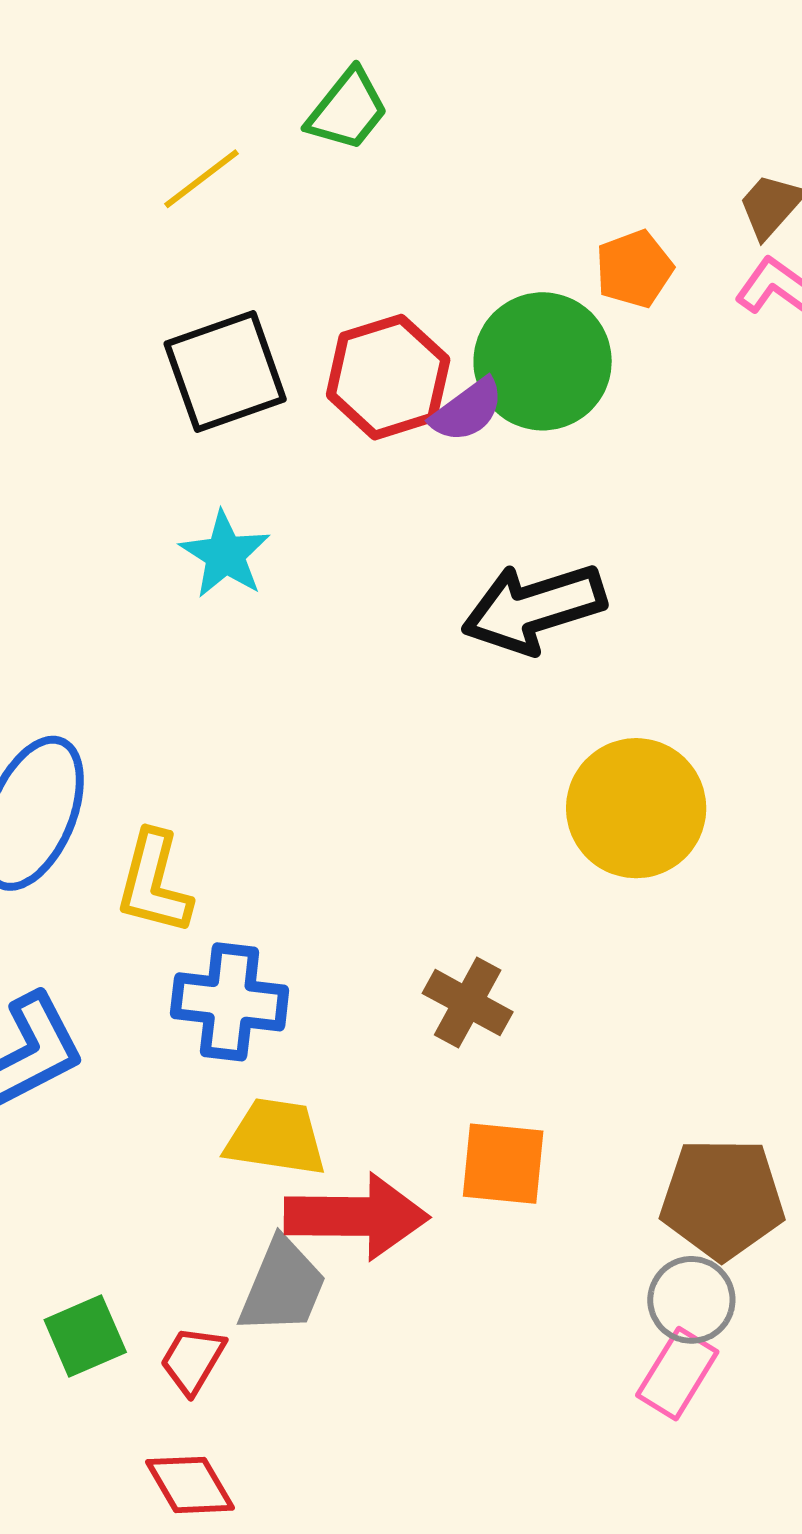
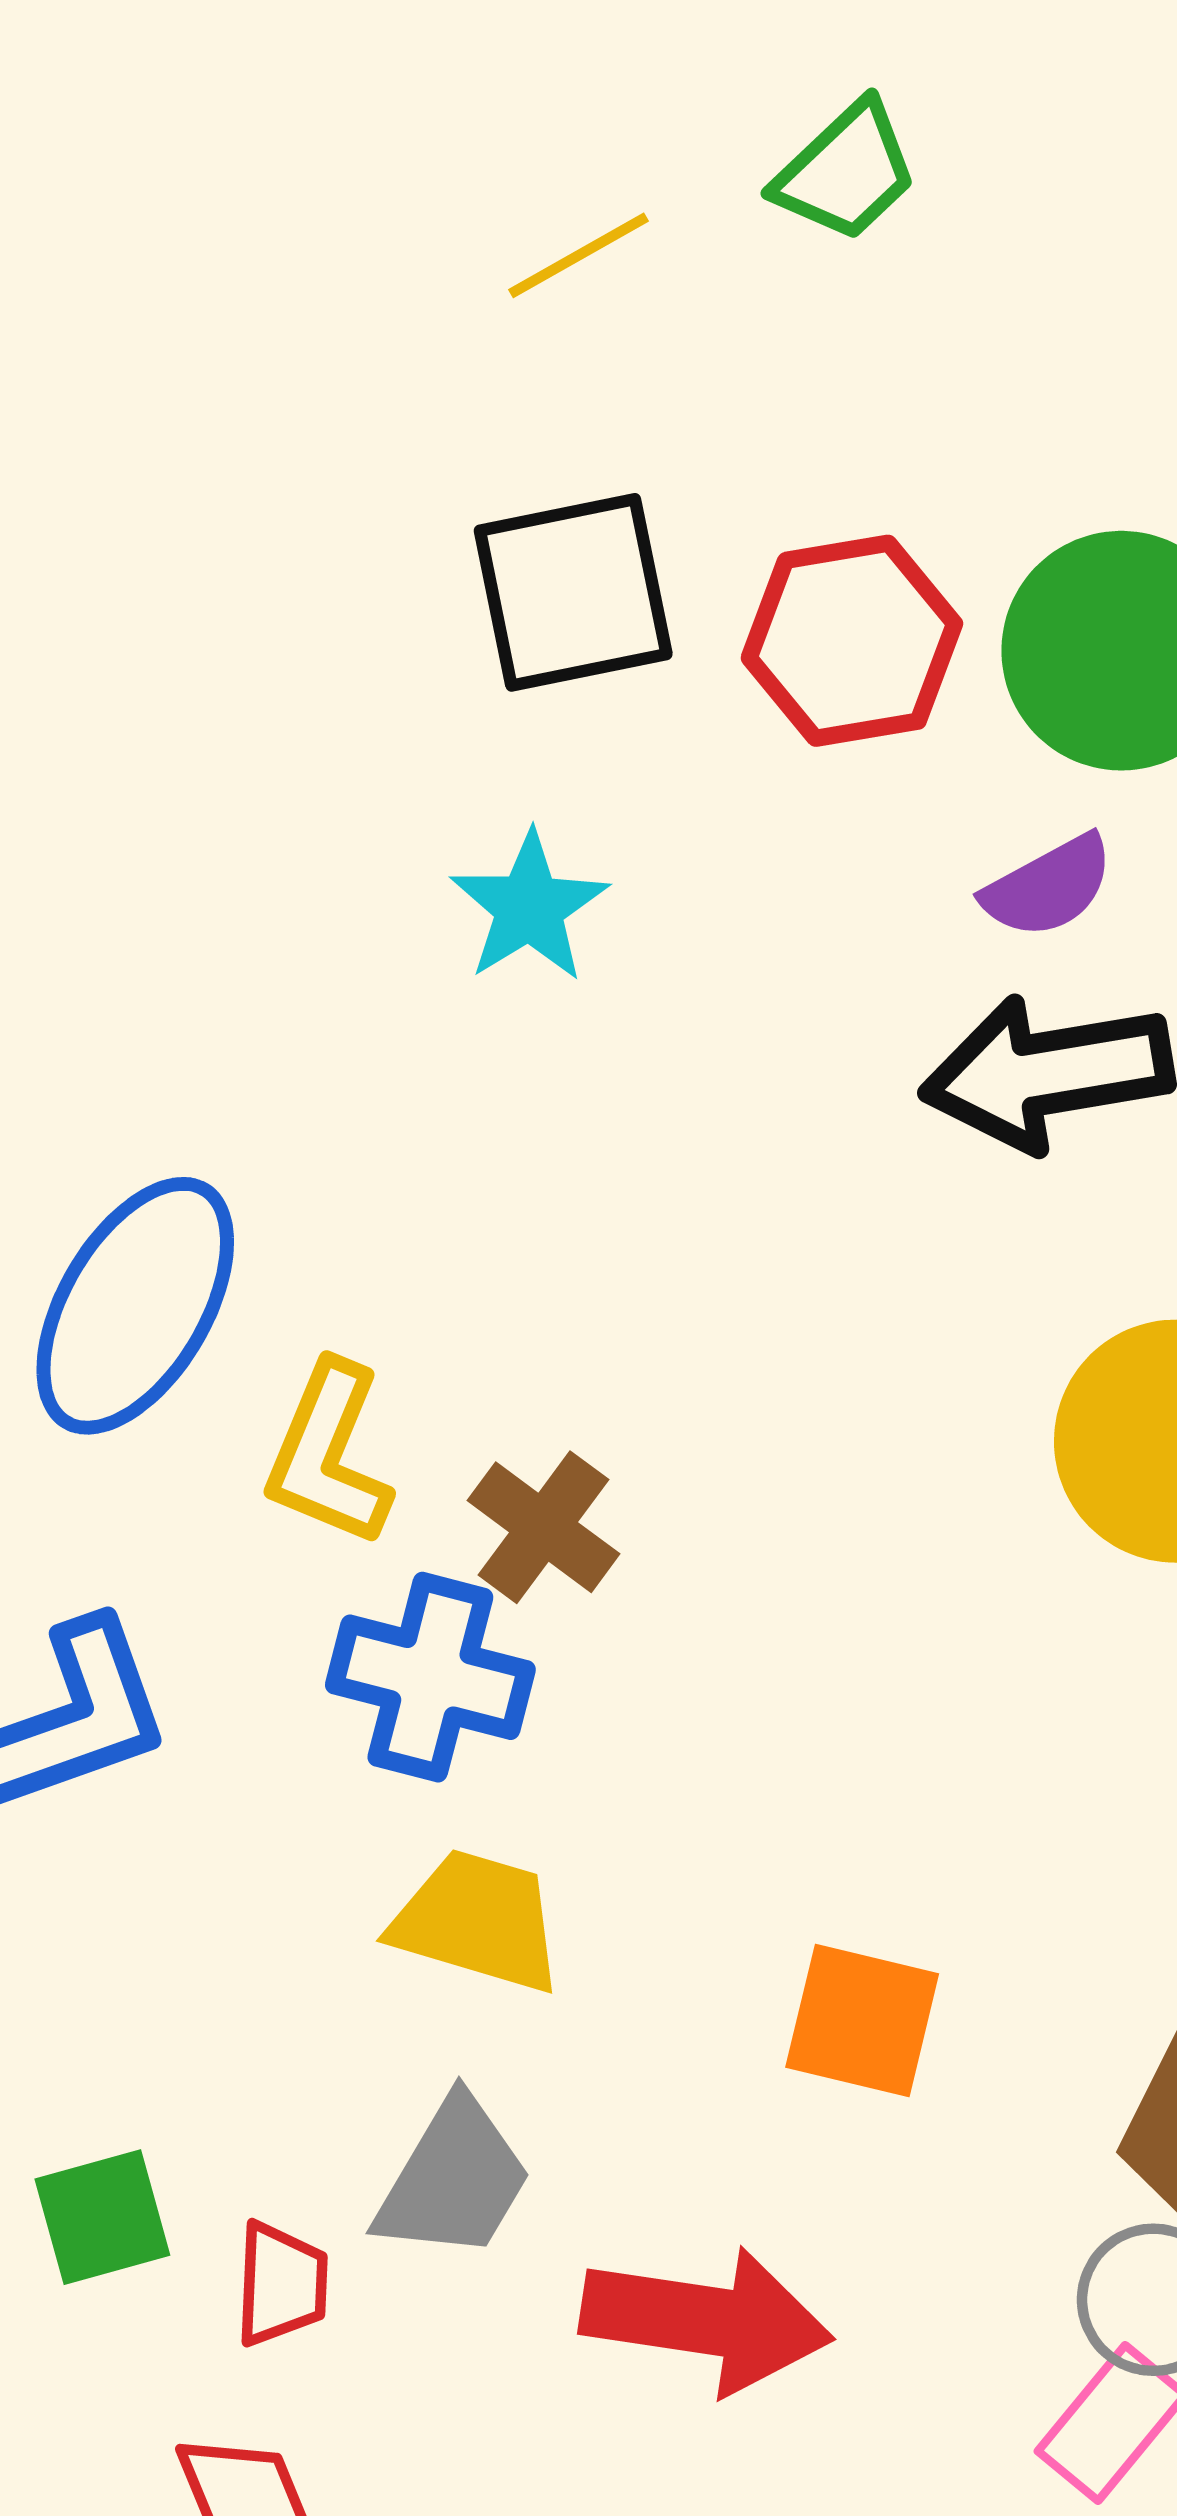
purple semicircle: (467, 410) -> (1048, 887), moved
brown cross: (468, 1003) -> (543, 1527), moved
red arrow: (357, 1217) -> (706, 2320), moved
red trapezoid: (193, 1360) -> (281, 2284), turned 144

